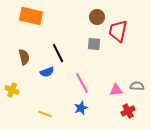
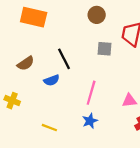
brown circle: (97, 17) -> (97, 15), moved
brown semicircle: (24, 57) -> (26, 63), turned 70
pink line: (82, 83) -> (91, 93), turned 45

